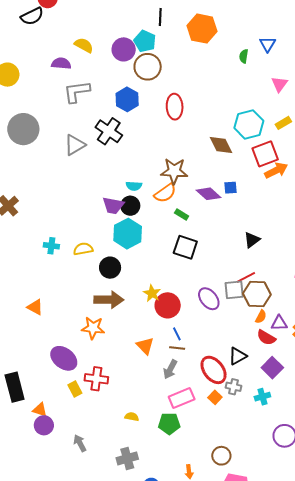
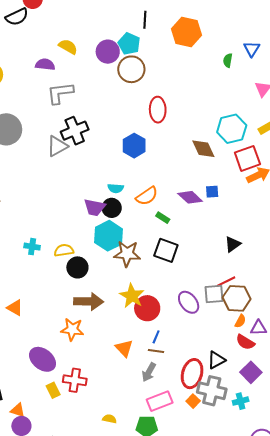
blue hexagon: (127, 99) -> (134, 146), moved
black cross: (109, 131) -> (75, 131), moved, turned 32
brown star: (174, 171) -> (127, 254), moved
black circle: (110, 268) -> (77, 267), moved
yellow star: (152, 293) -> (132, 296), size x1.4
blue line: (177, 334) -> (156, 337), turned 48
red ellipse: (214, 370) -> (192, 374), turned 52
gray cross: (234, 387) -> (212, 391), size x1.8

